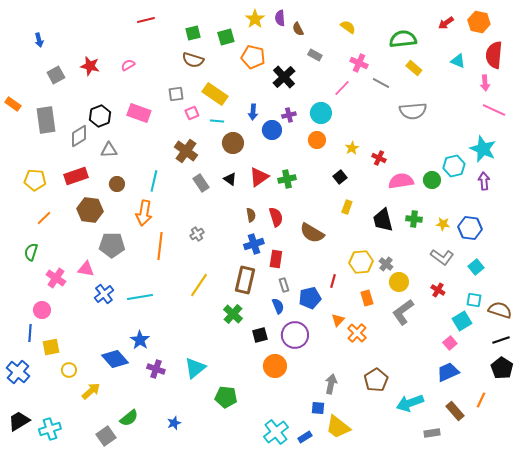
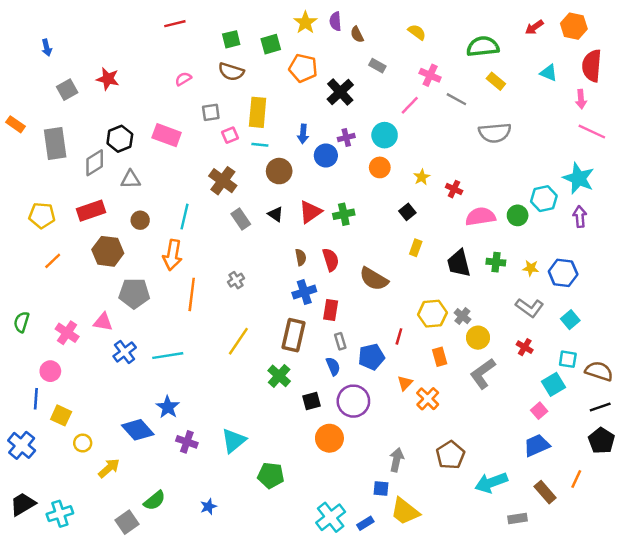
pink semicircle: (128, 65) -> (183, 79), moved
yellow rectangle: (215, 94) -> (258, 112), turned 60
green semicircle: (31, 252) -> (22, 322), moved
yellow square: (51, 347) -> (61, 415), turned 36

